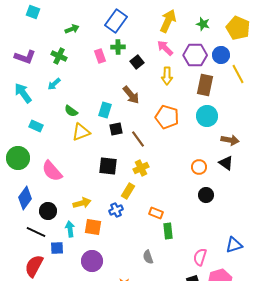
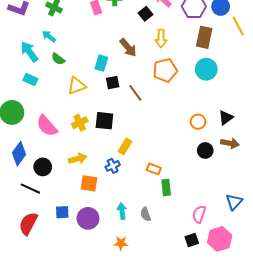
black square: (137, 62) -> (146, 14), moved
yellow arrow: (167, 76) -> (161, 38), moved
cyan arrow: (54, 84) -> (49, 36), turned 80
cyan arrow: (23, 93) -> (29, 52), moved
green semicircle: (71, 111) -> (58, 59), moved
orange pentagon: (167, 117) -> (165, 70), turned -30
brown arrow: (230, 140) -> (230, 143), moved
black triangle: (226, 163) -> (226, 118), turned 49
yellow cross: (141, 168) -> (80, 123), moved
cyan arrow: (70, 229) -> (122, 211), moved
blue triangle: (234, 245) -> (234, 202), turned -30
blue square: (57, 248) -> (62, 212), moved

